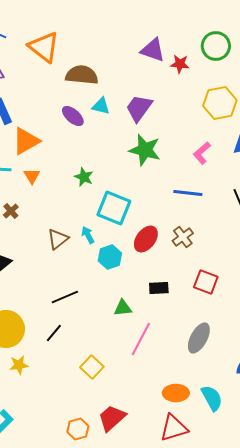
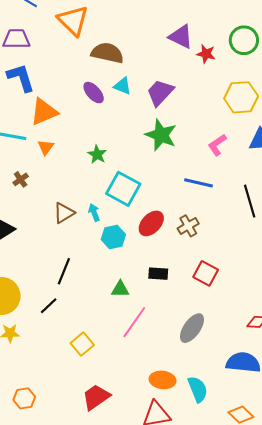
black line: (65, 297) -> (64, 271), turned -52
orange hexagon: (78, 429) -> (24, 398), moved

